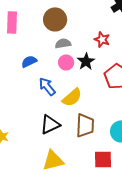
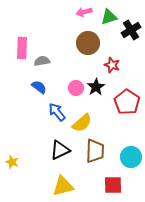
brown circle: (55, 19) -> (88, 43), moved
gray semicircle: (63, 43) -> (42, 61), moved
blue semicircle: (29, 61) -> (39, 87), turned 63

